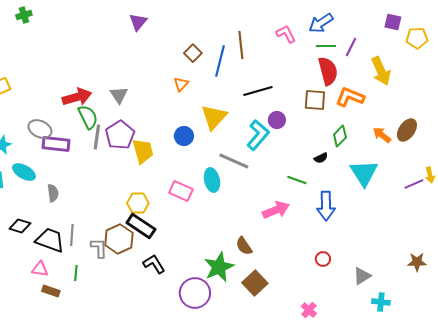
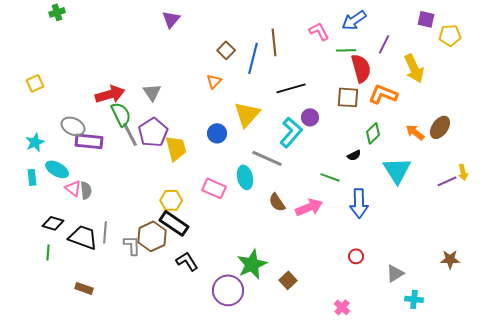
green line: (326, 46) -> (346, 50), moved
gray line: (97, 137) -> (130, 134), turned -35
brown semicircle: (244, 246) -> (277, 202), moved
pink triangle: (40, 269) -> (73, 188), moved, turned 30
green line: (76, 273) -> (48, 252), moved
brown square: (255, 283) -> (288, 280), size x0.7

